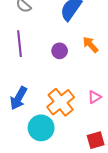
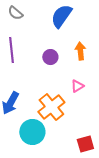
orange arrow: (90, 45) -> (80, 51), turned 36
pink triangle: (95, 97) -> (77, 86), moved

